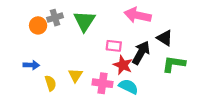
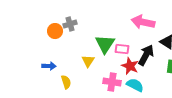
green triangle: (84, 21) -> (105, 44), moved
yellow triangle: (75, 75) -> (88, 61), moved

